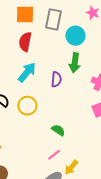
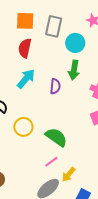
yellow circle: (27, 106) -> (23, 127), moved
green semicircle: (58, 130) -> (56, 137), size x1.6

